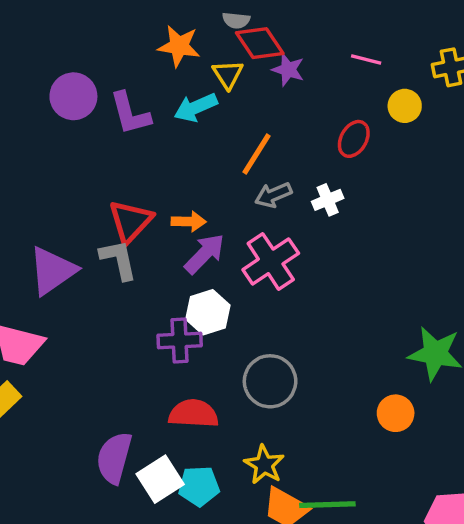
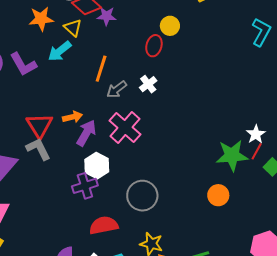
yellow circle: (405, 106) -> (170, 26), moved

